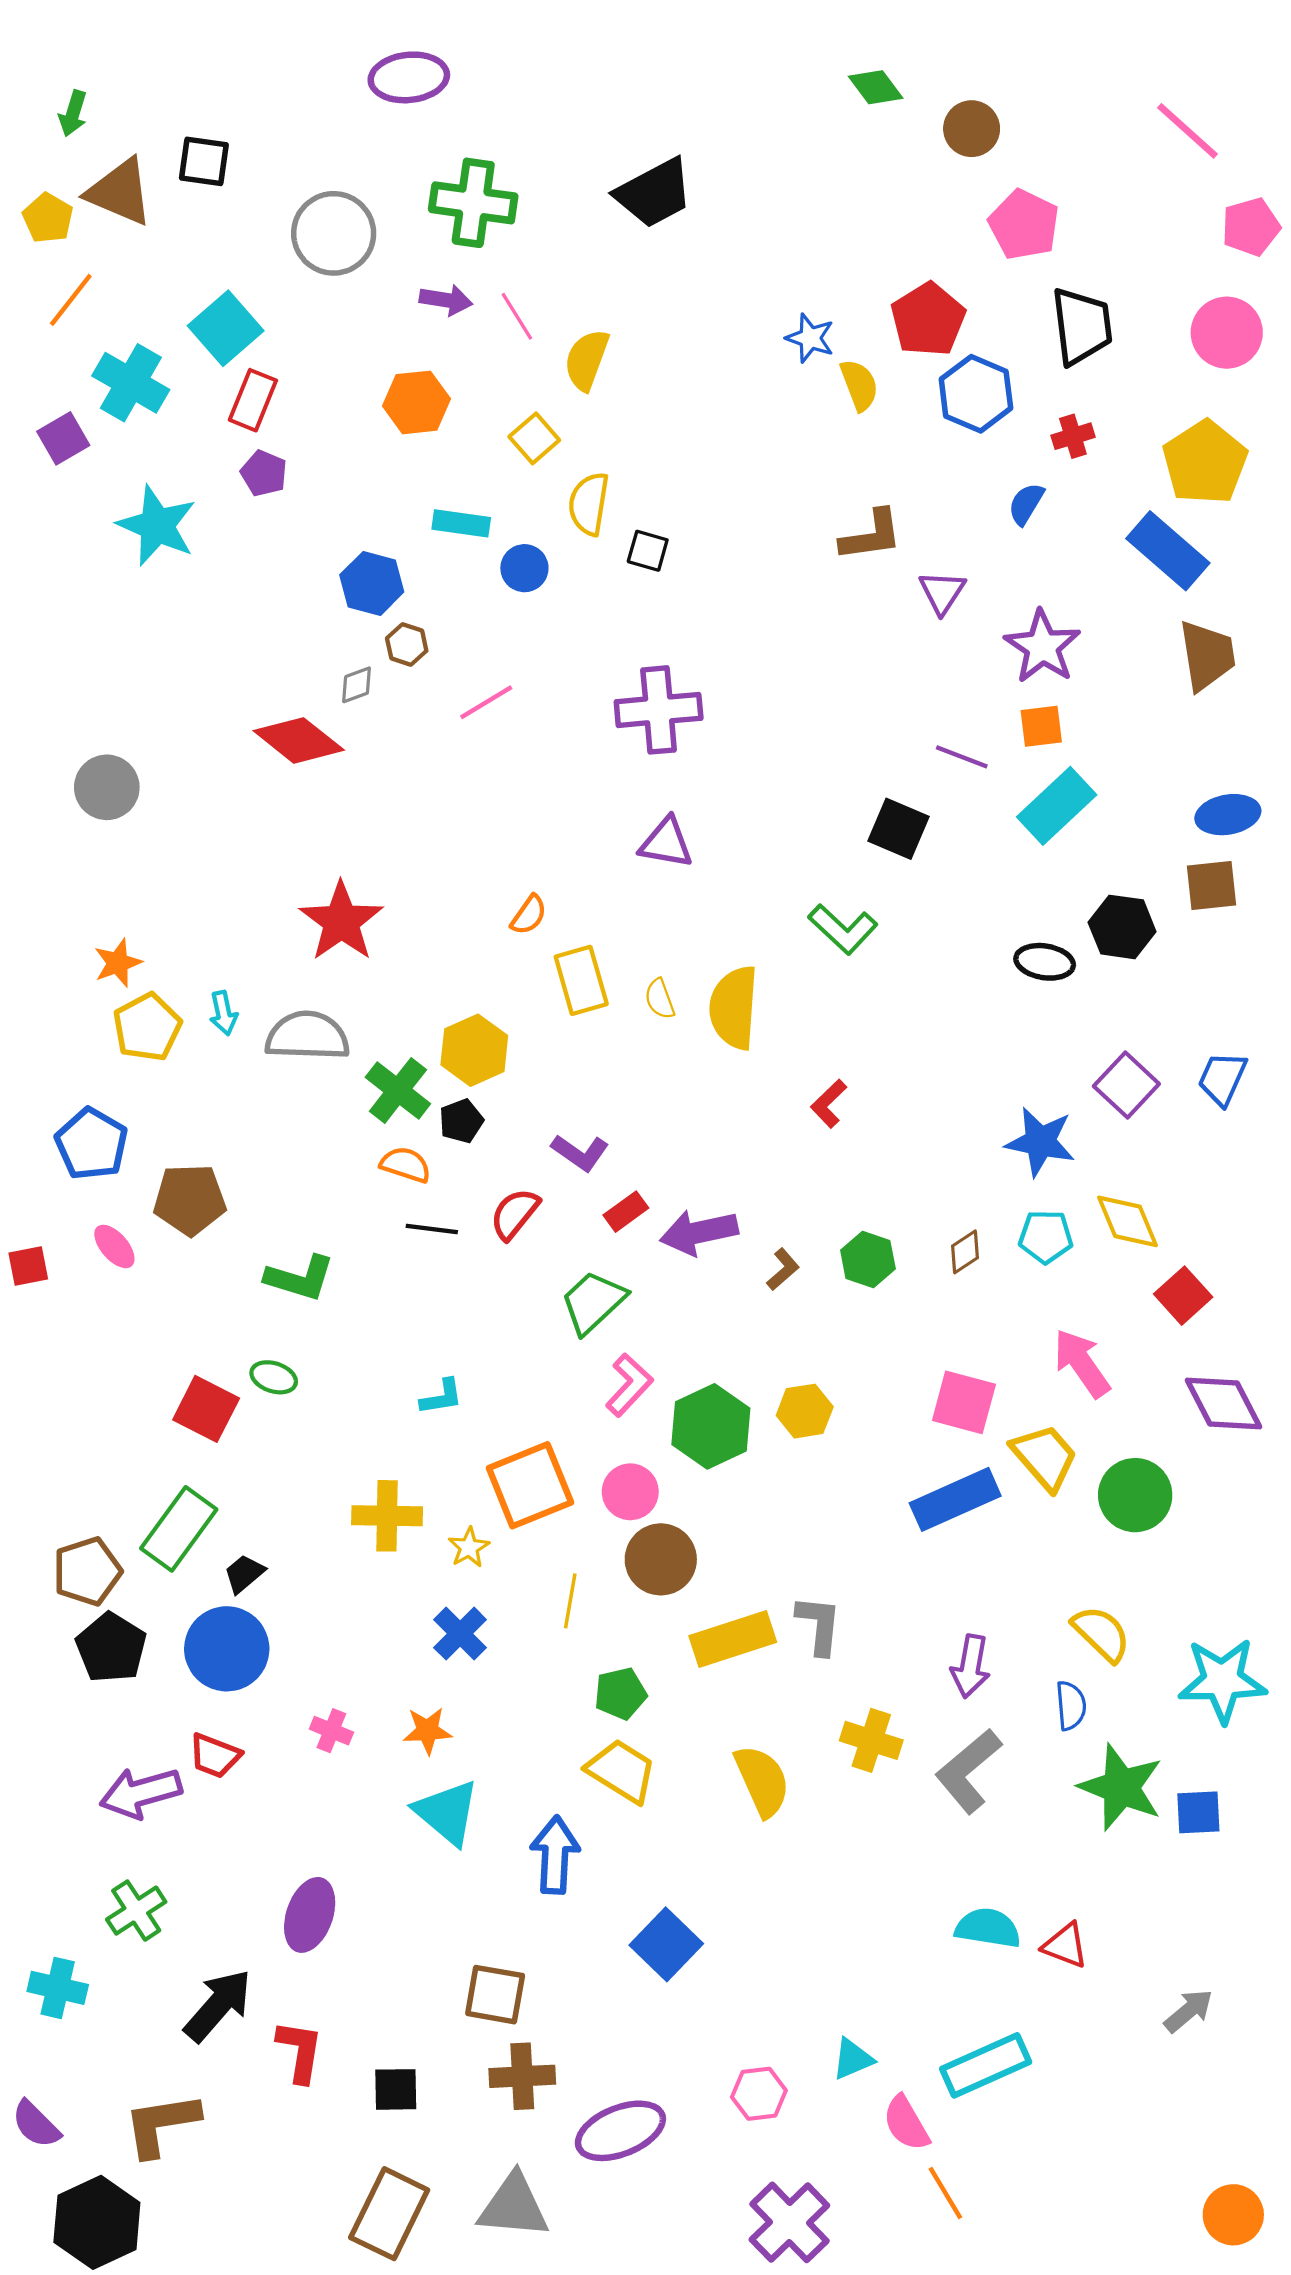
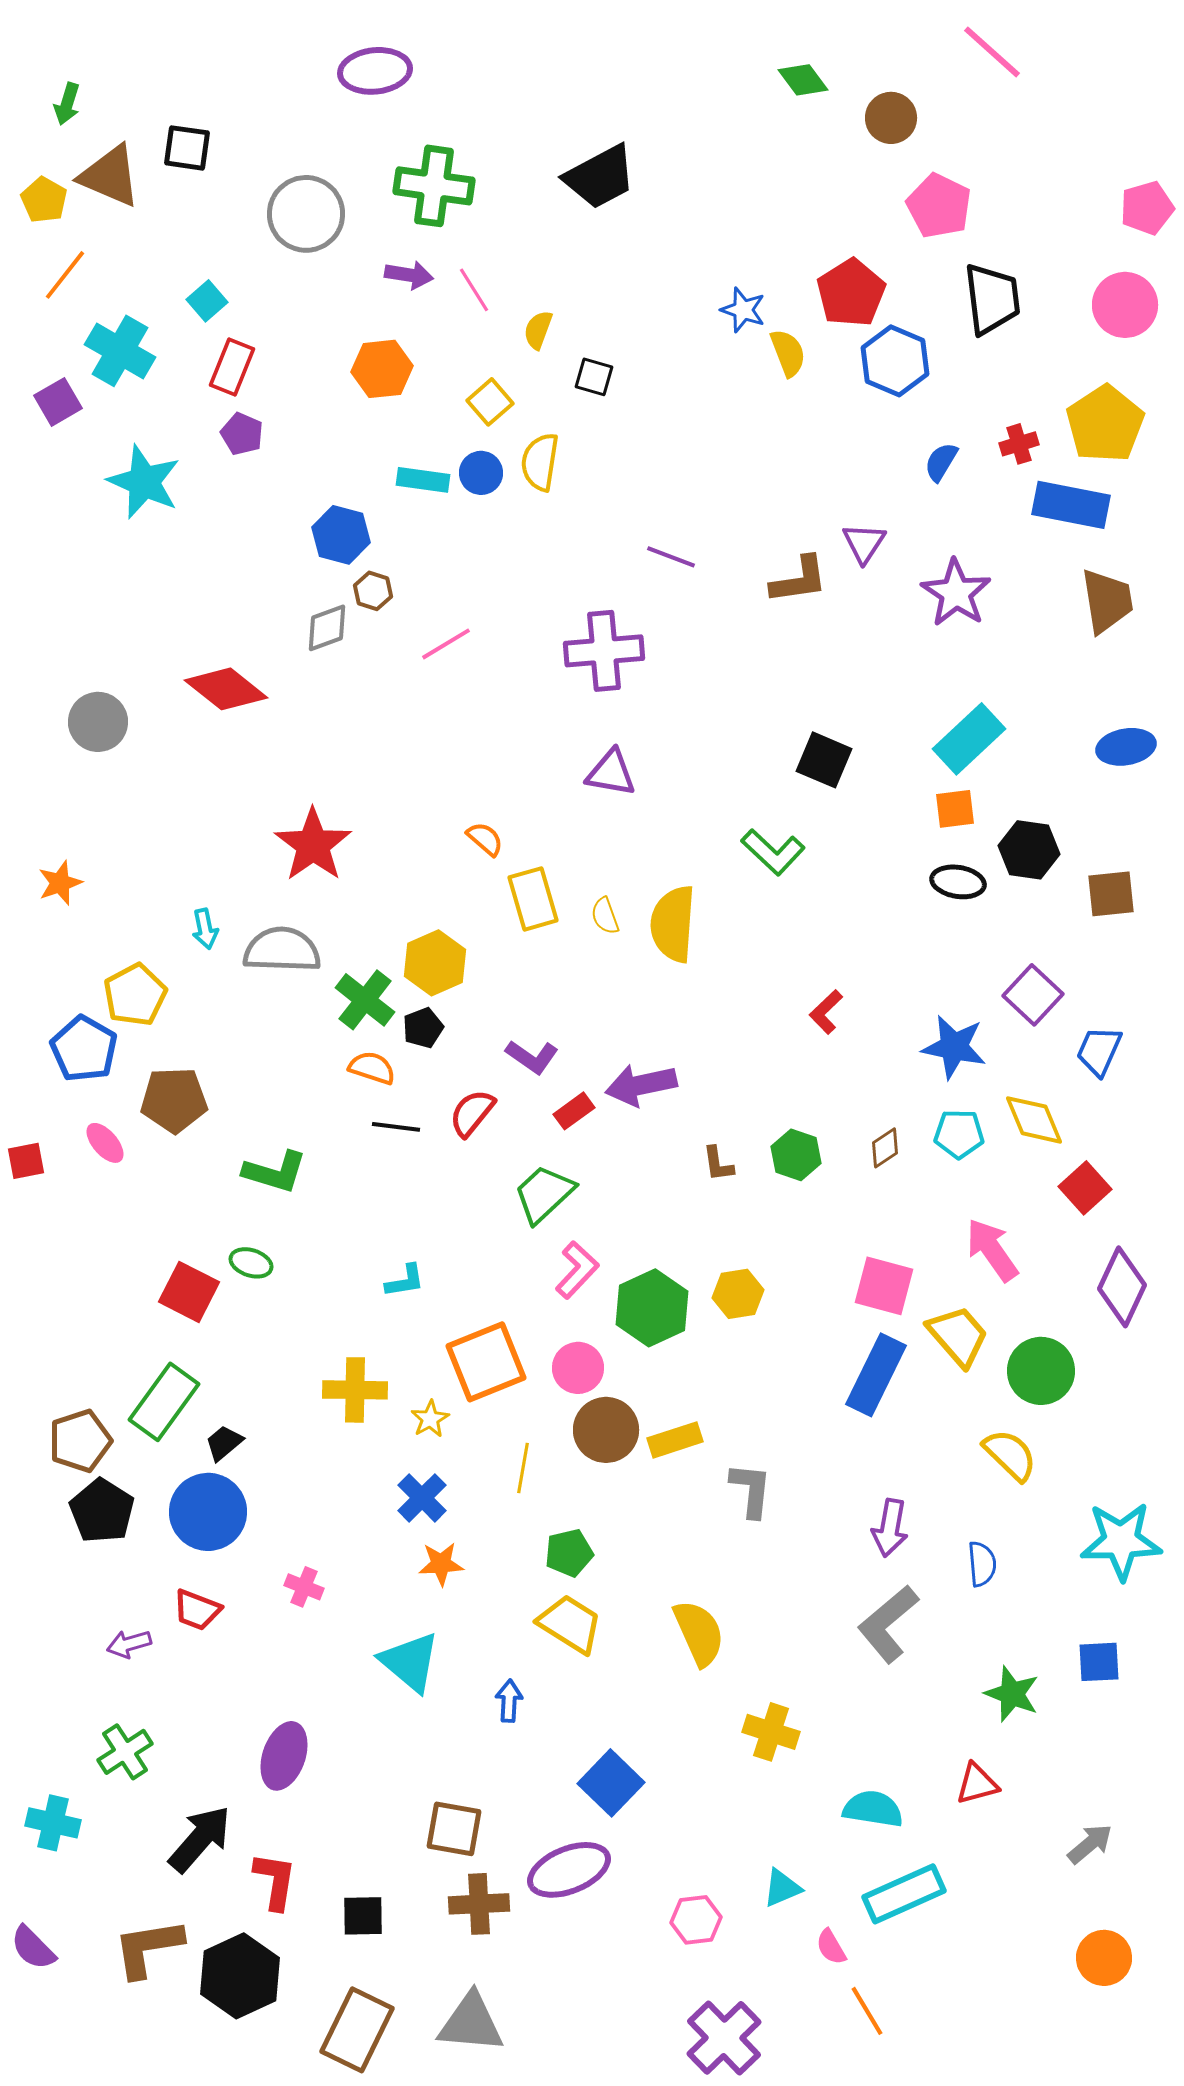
pink line: (1187, 131) -> (992, 52), moved
cyan square: (226, 328) -> (207, 301), size x0.6
yellow semicircle: (587, 360) -> (538, 330), size x0.7
red cross: (1073, 436) -> (1019, 444), moved
brown L-shape: (871, 535) -> (799, 580), moved
black square: (648, 551) -> (594, 377), moved
blue rectangle: (1168, 551) -> (1071, 505), turned -30
blue circle: (524, 568) -> (481, 473), moved
gray diamond: (357, 685) -> (327, 628), size x1.4
orange square: (1041, 726) -> (955, 809), moved
red diamond: (299, 740) -> (226, 689), moved
purple line: (962, 757) -> (671, 557), moved
brown square: (1211, 885) -> (1111, 894), moved
orange semicircle: (529, 915) -> (485, 839), turned -84
orange star: (118, 963) -> (60, 883), moved
yellow pentagon: (147, 1027) -> (135, 995), moved
blue trapezoid: (1222, 1079) -> (1099, 1051), moved
red L-shape: (829, 1104) -> (826, 1012), moved
purple arrow: (699, 1232) -> (641, 1085), moved
brown L-shape: (783, 1269) -> (718, 1164), turned 123
purple diamond: (1223, 1403) -> (1122, 1287), turned 52
blue rectangle: (955, 1499) -> (876, 1375), turned -40
yellow semicircle: (1101, 1634) -> (1010, 1455), moved
yellow rectangle: (733, 1639) -> (675, 1440), moved, size x0.7
orange star: (427, 1731) -> (441, 1564), moved
yellow cross: (871, 1740) -> (771, 1732), moved
green star: (1121, 1787) -> (1012, 1694), moved, size x0.7
purple arrow: (141, 1793) -> (129, 1644), size x0.6
blue arrow: (555, 1855) -> (509, 1701), size x0.6
cyan semicircle: (988, 1928) -> (873, 1809), moved
red triangle: (1065, 1945) -> (977, 1784), turned -36
pink semicircle: (906, 2123) -> (831, 1947), size x0.7
purple ellipse: (620, 2131) -> (569, 1870), moved
orange circle: (1233, 2215) -> (1104, 1958), moved
black hexagon: (97, 2222) -> (240, 1976), moved

